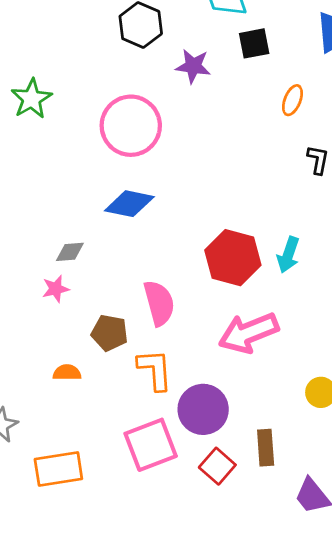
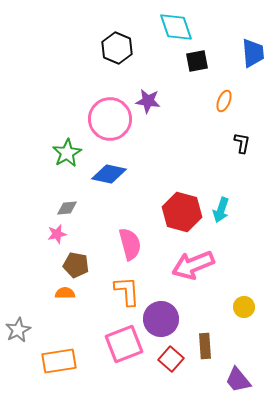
purple star: (193, 66) -> (148, 101), moved
green star: (31, 99) -> (67, 153), moved
brown pentagon: (110, 333) -> (76, 265), moved

